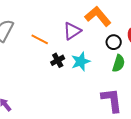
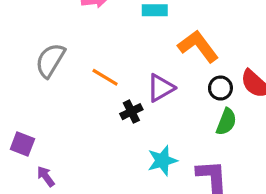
purple triangle: (72, 31) -> (161, 88), moved
cyan star: (81, 61) -> (162, 161), moved

